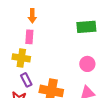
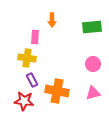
orange arrow: (32, 16) -> (52, 20), moved

